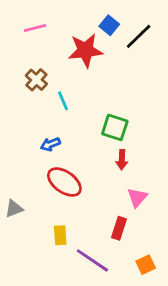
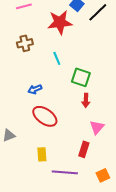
brown cross: (36, 80) -> (25, 43), turned 35
cyan line: (63, 101) -> (57, 58), moved
purple line: (92, 260) -> (65, 172), turned -30

